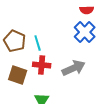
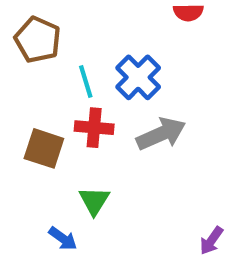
blue cross: (85, 32) -> (138, 77), moved
brown pentagon: (15, 41) -> (38, 40), moved

